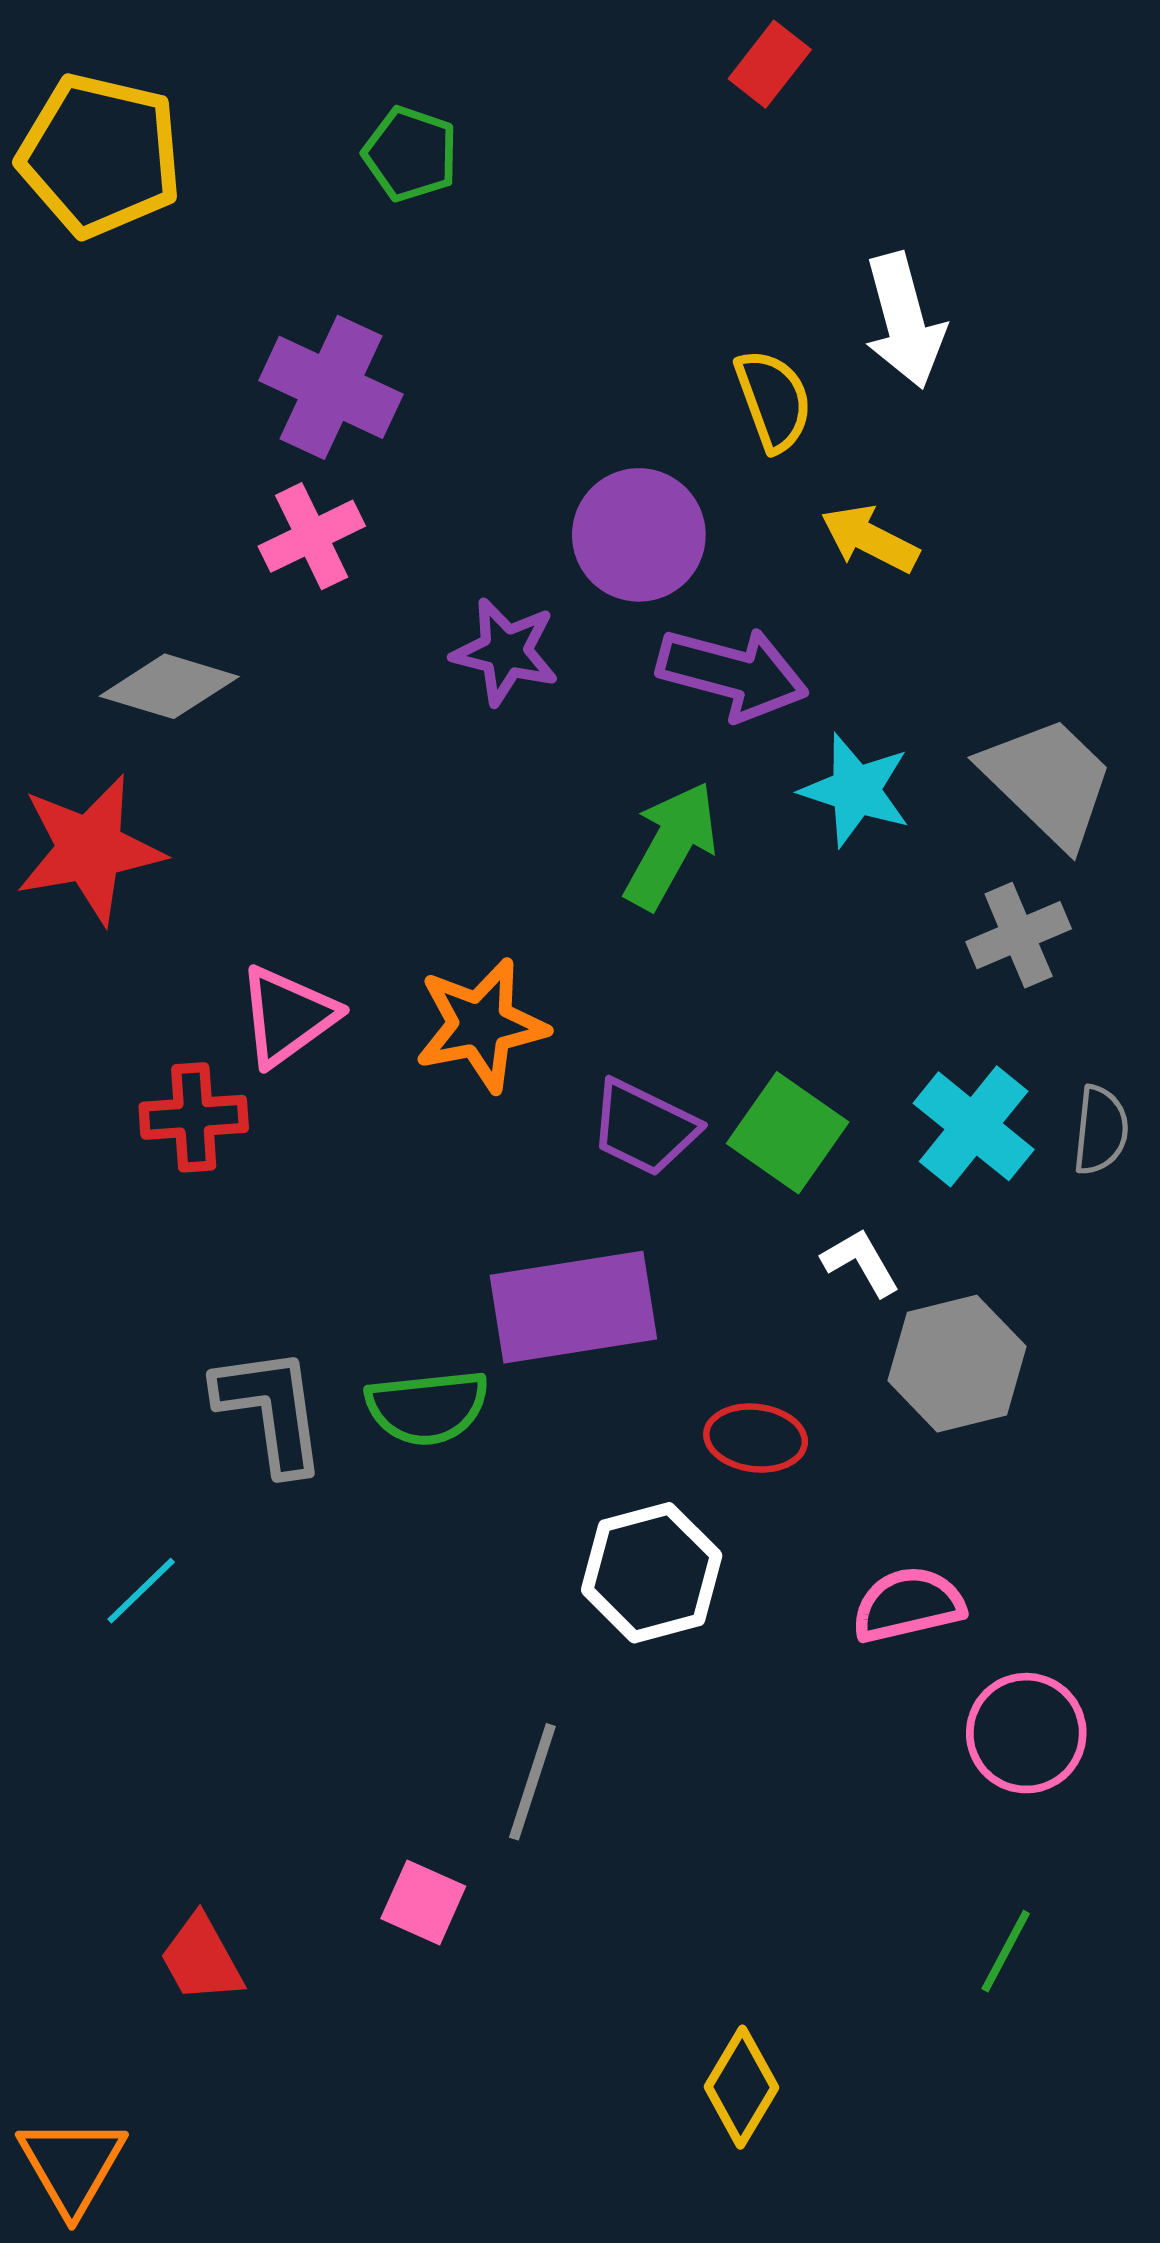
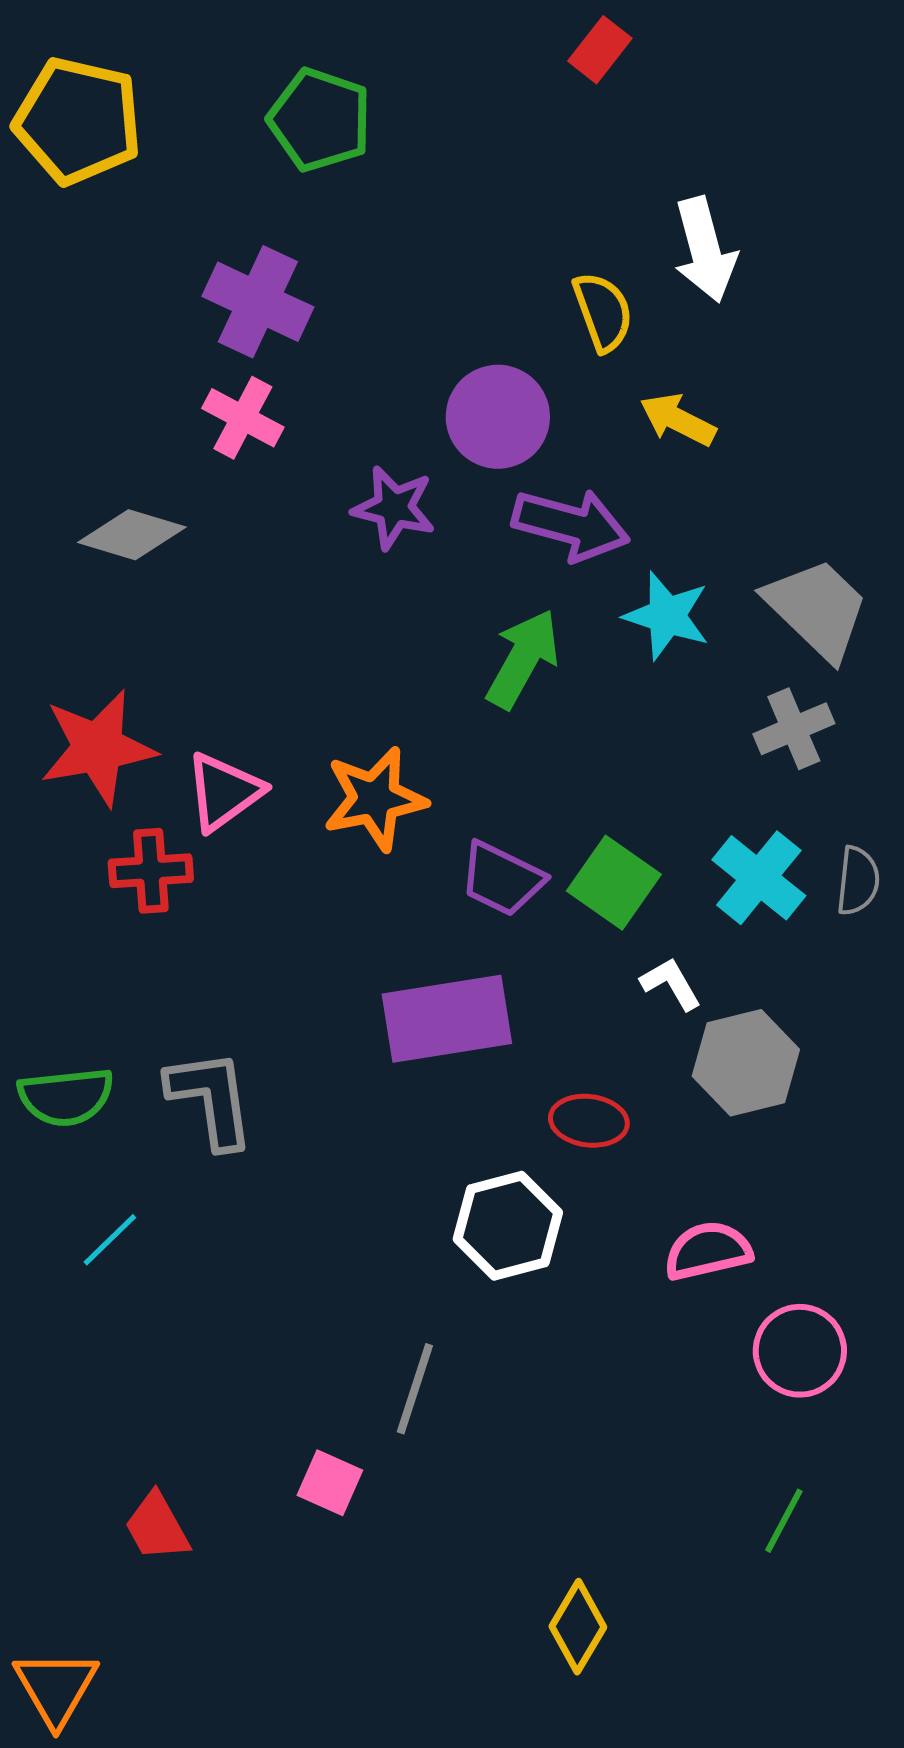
green pentagon: (410, 154) -> (320, 120), size x1.4
pink cross: (312, 536) -> (243, 418), turned -36
red star: (90, 849) -> (98, 748), moved
green semicircle: (427, 1407) -> (66, 1097), moved

